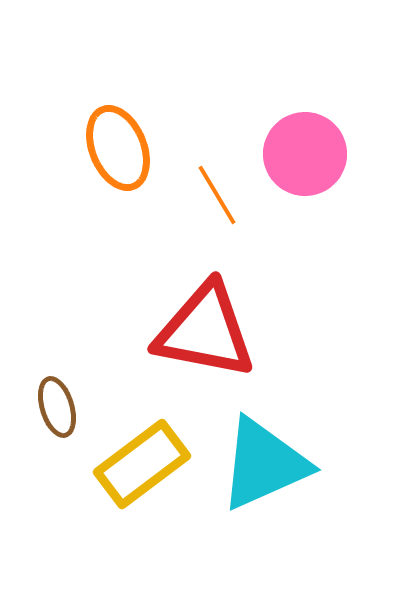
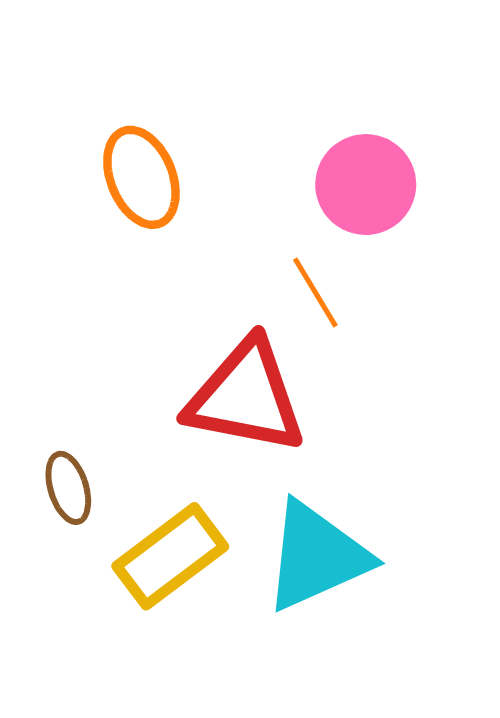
orange line: (217, 195) -> (315, 292), moved

